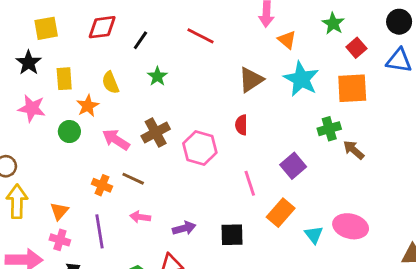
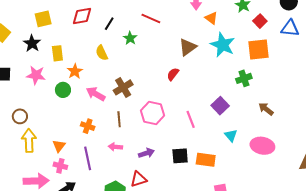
green star: (157, 76) -> (130, 38), moved
yellow semicircle: (110, 83) -> (102, 53), moved
red semicircle: (241, 125) -> (173, 74), moved, turned 40
pink hexagon: (200, 148) -> (153, 113), moved
brown arrow: (354, 150) -> (266, 109), moved
brown line: (133, 179) -> (119, 119), moved, turned 63
orange rectangle: (281, 213) -> (206, 160), moved, turned 60
cyan triangle: (314, 235) -> (231, 135), moved

